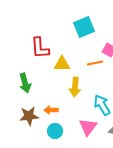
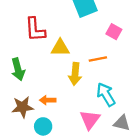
orange line: (95, 63) -> (98, 59), moved
cyan circle: (55, 131) -> (43, 126), moved

